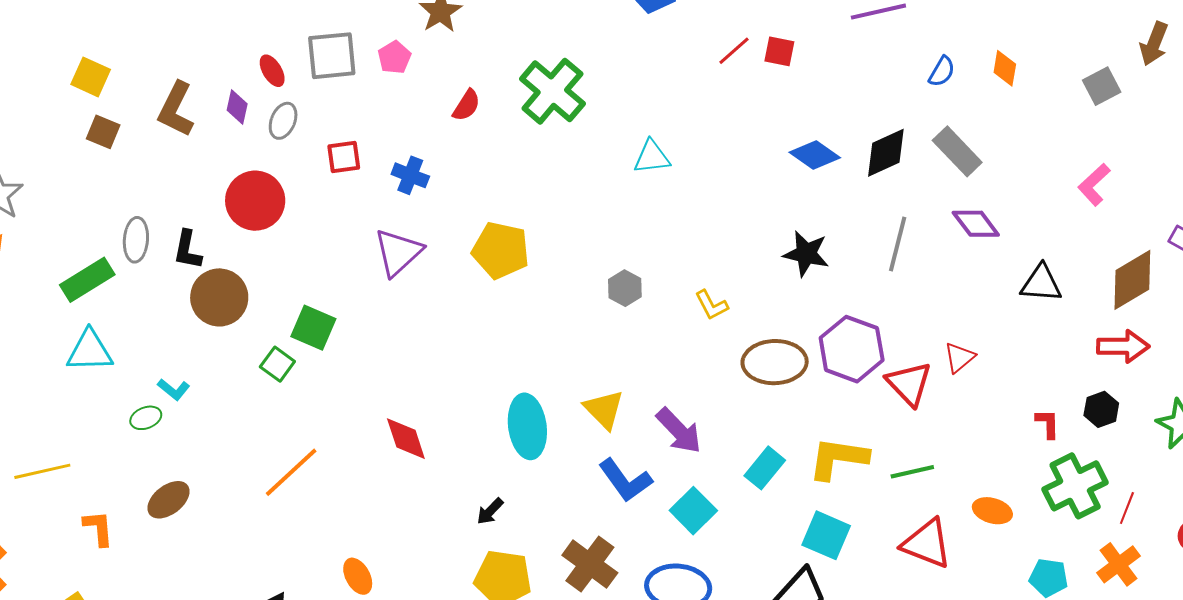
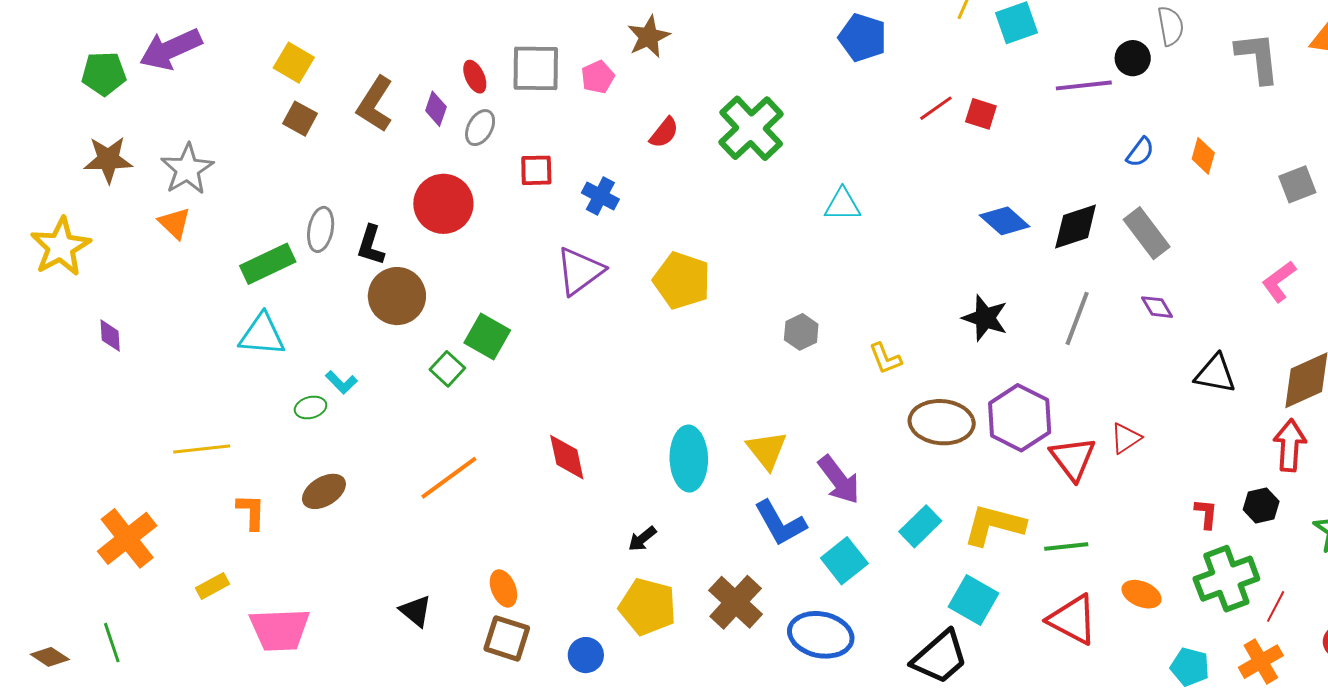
purple diamond: (976, 224) -> (1157, 307), size x0.7
red arrow: (1123, 346) -> (1290, 445), turned -93

